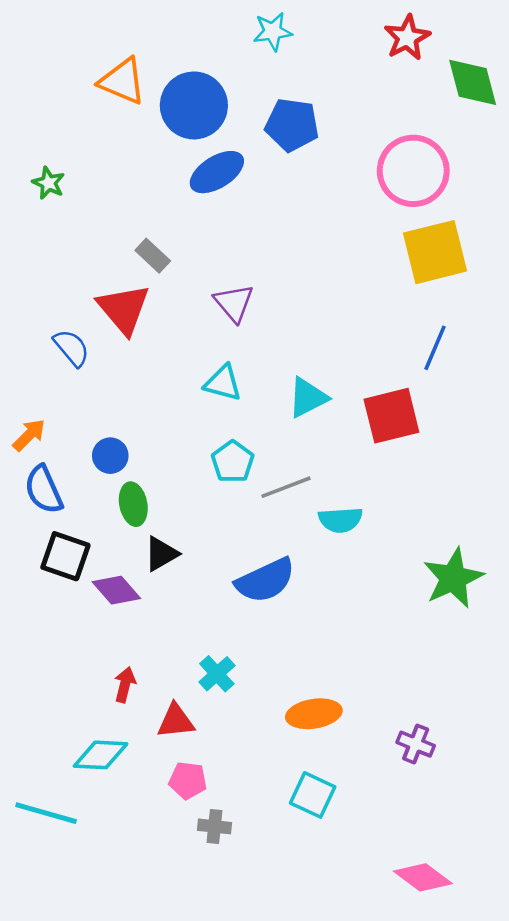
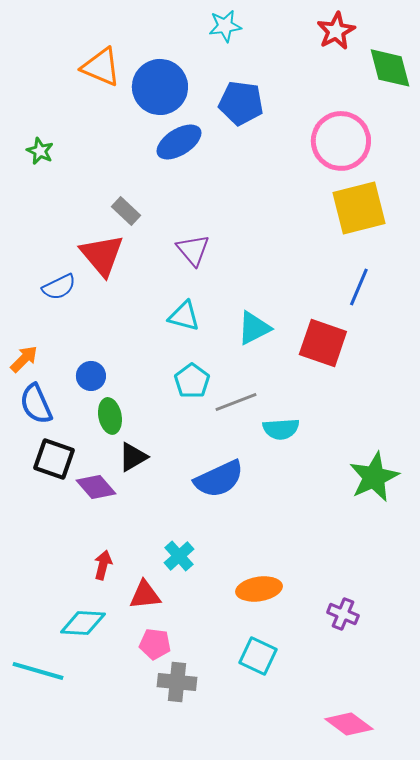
blue semicircle: (71, 348) -> (59, 287), turned 104
red square: (391, 416) -> (323, 343), turned 33
gray cross: (214, 826) -> (177, 682), size x1.4

